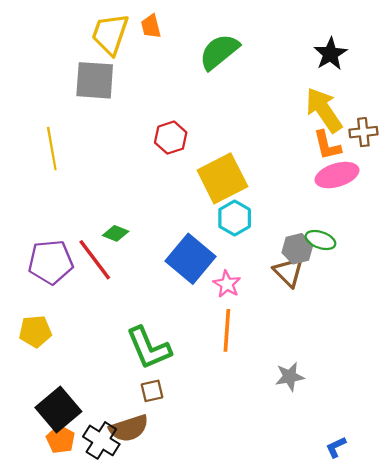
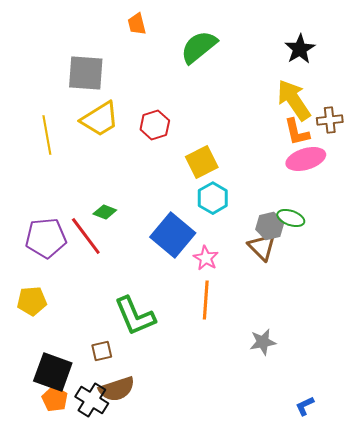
yellow trapezoid: (110, 34) -> (100, 119), moved, turned -141
yellow square: (222, 178) -> (202, 162), size x0.7
brown square: (152, 391) -> (102, 351), moved
black square: (58, 410) -> (53, 372), turned -30

